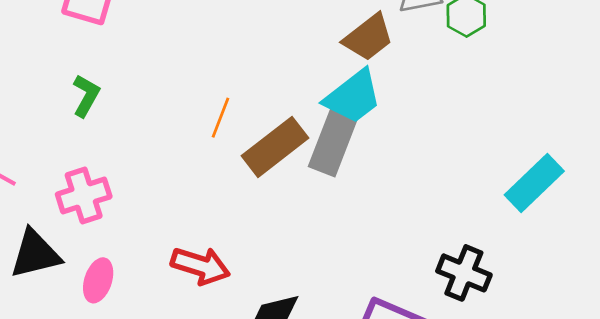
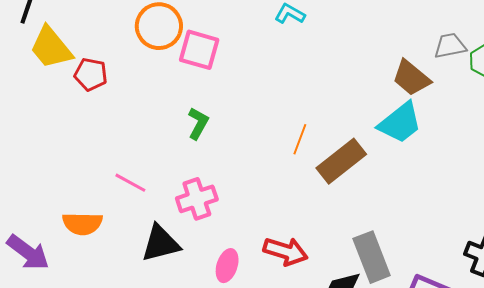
brown trapezoid: (368, 37) -> (411, 78), turned 78
gray rectangle: (333, 142) -> (372, 257), moved, turned -42
pink ellipse: (98, 280) -> (227, 266), moved

